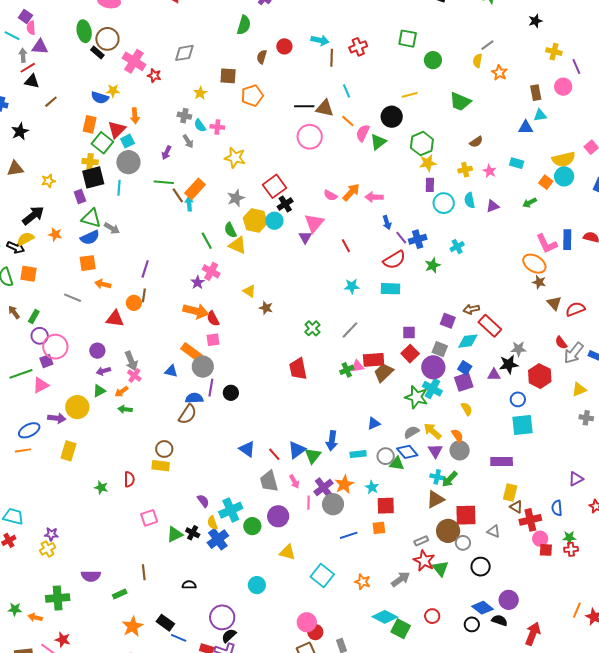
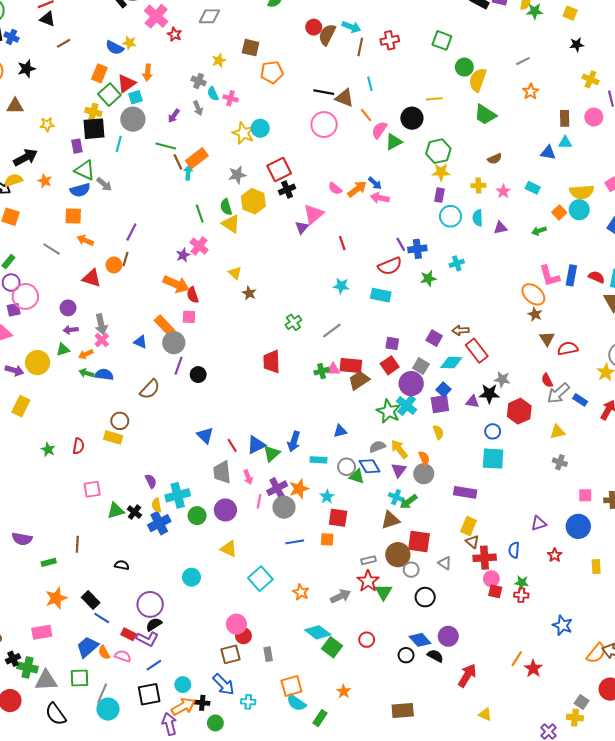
brown semicircle: (262, 57) -> (327, 35), moved, size x1.5
yellow semicircle: (477, 61) -> (478, 80), moved, size x1.6
cyan circle: (274, 221) -> (260, 128), moved
blue arrow: (387, 222) -> (375, 183), moved, turned -40
blue semicircle: (194, 398) -> (104, 375), moved

